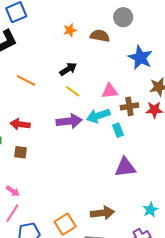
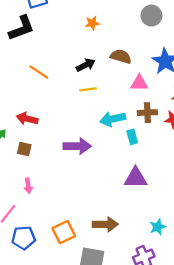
brown semicircle: (100, 36) -> (121, 56), moved
yellow line: (73, 91) -> (88, 89), turned -49
pink triangle: (110, 91) -> (139, 83), moved
purple arrow: (69, 121) -> (77, 146), moved
pink arrow: (13, 191) -> (28, 186), moved, turned 40

